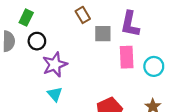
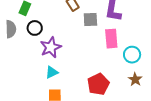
cyan circle: (154, 66) -> (132, 55), moved
cyan triangle: (55, 94) -> (52, 72), turned 48

